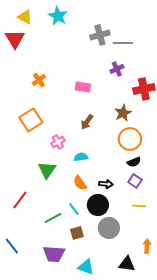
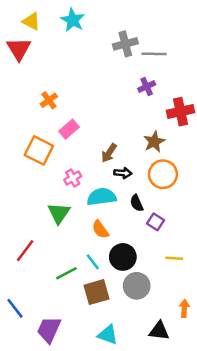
pink rectangle: (83, 87) -> (69, 129), moved, turned -49
orange square: (31, 120) -> (39, 150), turned -30
cyan semicircle: (81, 157) -> (102, 197), size x1.6
black semicircle: (134, 162) -> (137, 203), moved, turned 88
purple square: (135, 181) -> (155, 222), moved
black arrow: (106, 184) -> (123, 173), moved
brown square: (77, 233) -> (97, 292), size x1.5
purple trapezoid: (54, 254) -> (49, 330), moved, turned 110

